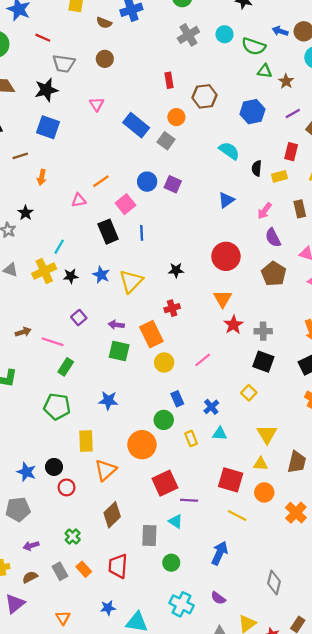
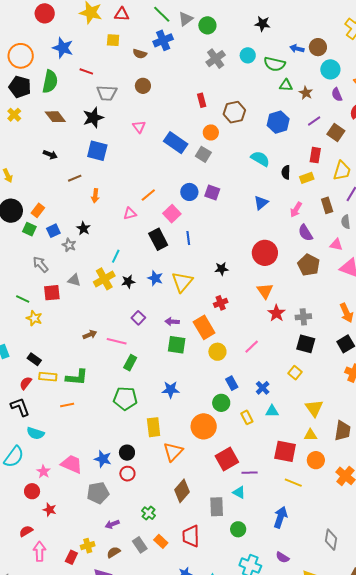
red circle: (67, 487) -> (127, 474), moved

